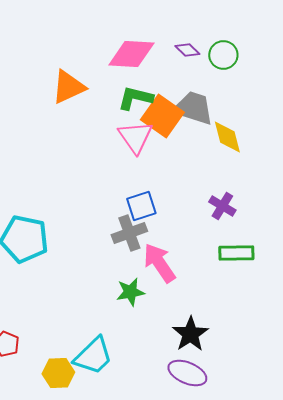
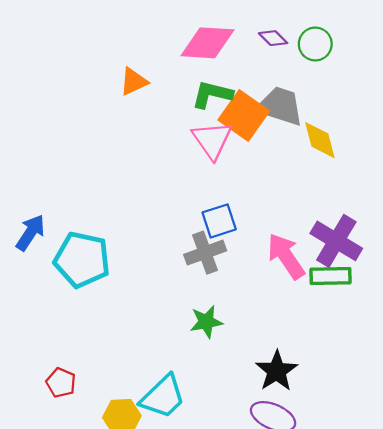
orange triangle: (68, 87) -> (134, 82), size x0.7
purple cross: (222, 206) -> (336, 241), moved, size x1.6
pink arrow: (159, 263) -> (286, 256), moved

